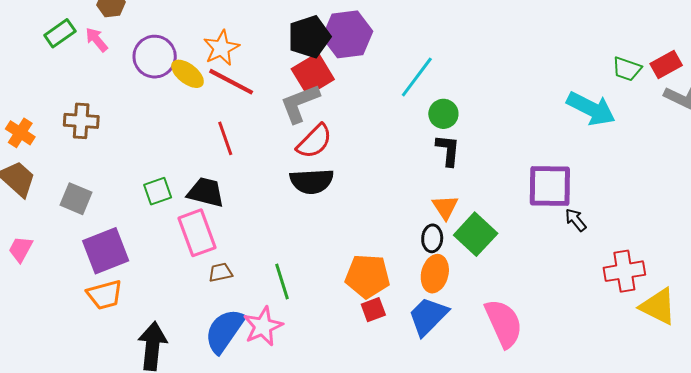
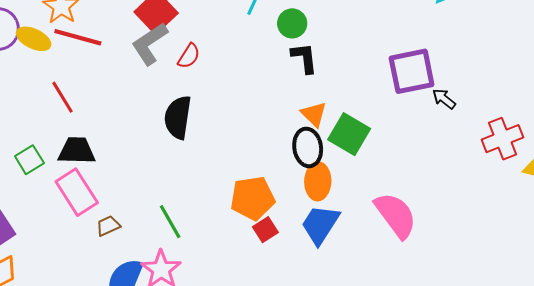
red line: (225, 138) -> (63, 97), moved
red semicircle: (314, 141) -> (189, 56), moved, size x0.7
black semicircle: (312, 181) -> (178, 117), turned 114
black ellipse: (432, 238) -> (308, 147), size x1.4

